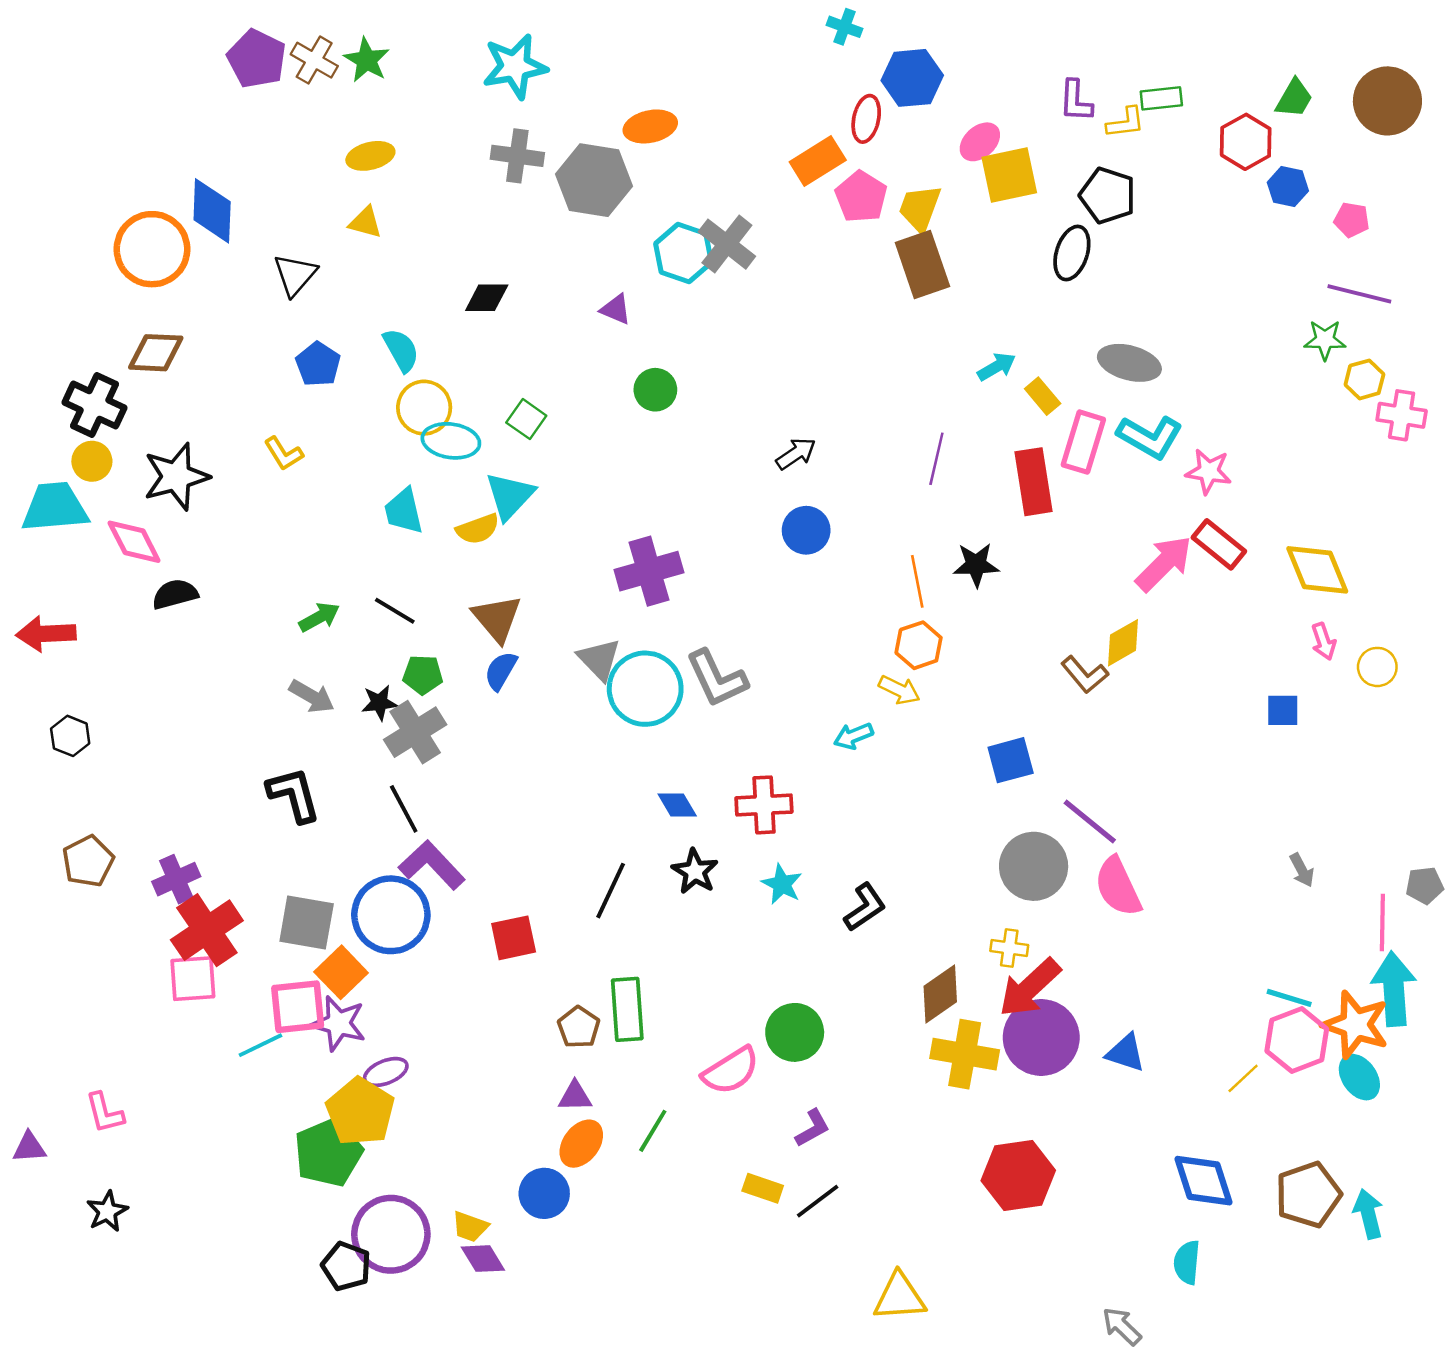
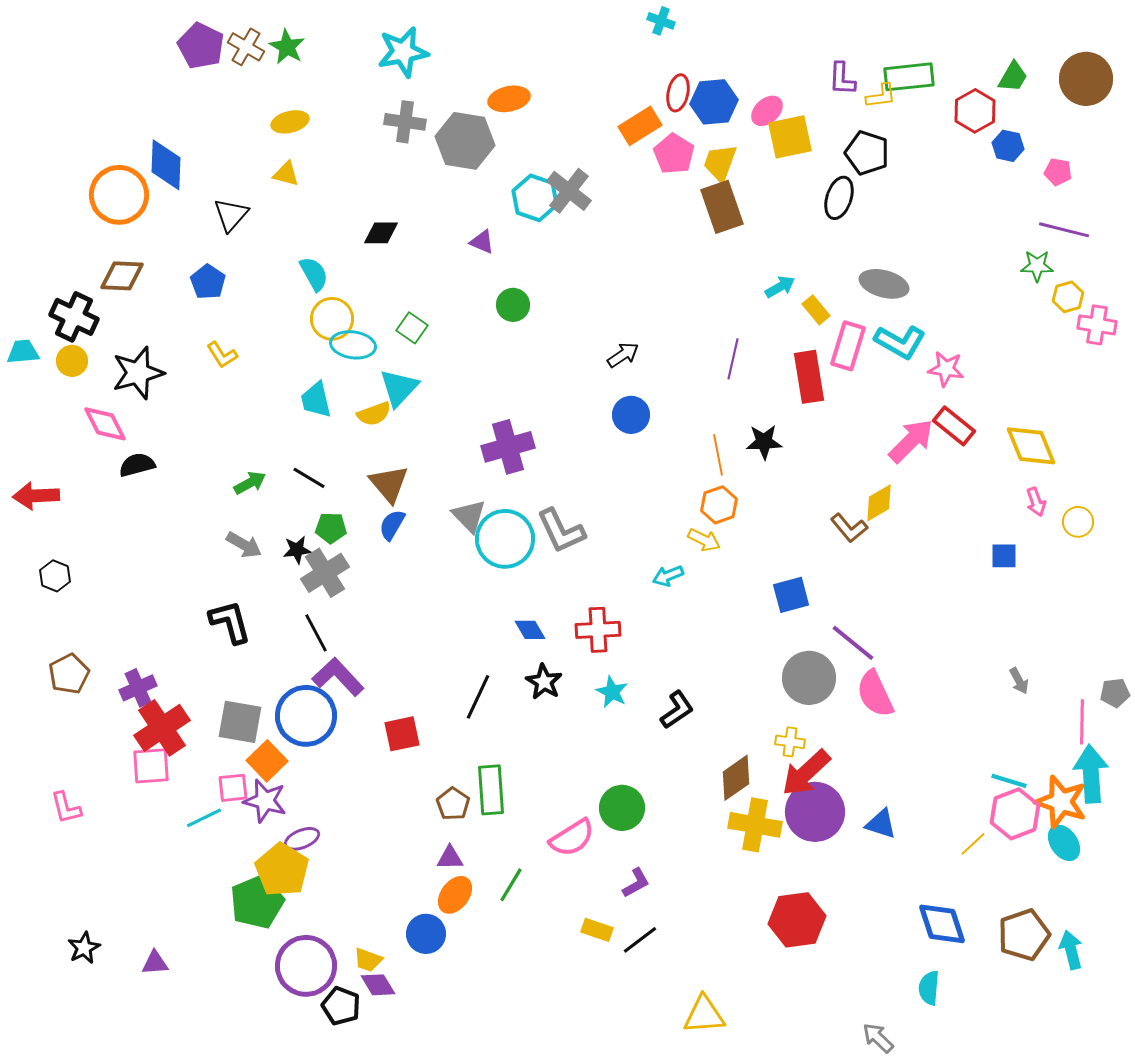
blue hexagon: (912, 78) -> (714, 102), moved
green rectangle: (1161, 98) -> (909, 77), size x1.5
blue pentagon: (318, 364) -> (208, 282), moved
cyan trapezoid: (55, 507) -> (23, 352), moved, size x0.6
pink square: (298, 1007) -> (233, 788), size x0.7
pink L-shape: (105, 1113) -> (66, 808), moved
purple triangle: (29, 1147) -> (155, 963), moved
black pentagon: (346, 1266) -> (341, 1006), moved

